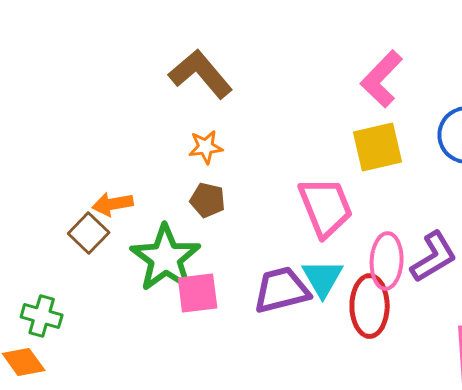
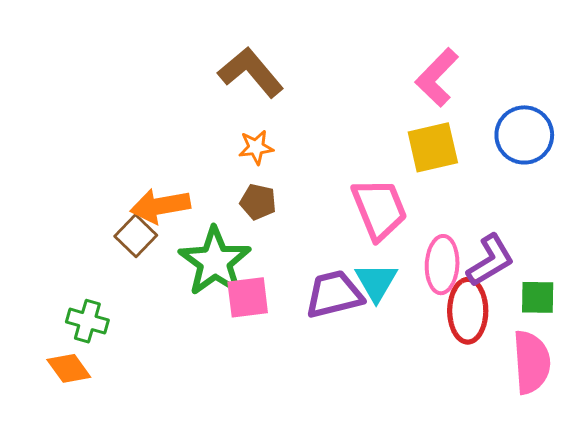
orange arrow: (113, 204) -> (160, 206), size x1.4
red ellipse: (370, 306) -> (468, 311), moved

